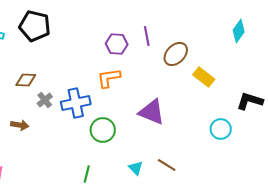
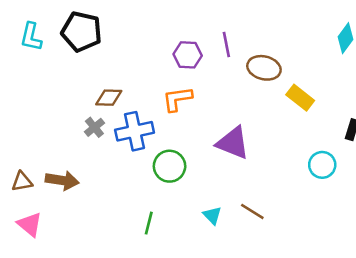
brown ellipse: (176, 54) -> (264, 68), turned 60
brown diamond: (26, 80) -> (109, 98), moved
brown arrow: (20, 125) -> (62, 180), moved, size x1.4

